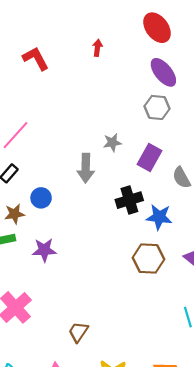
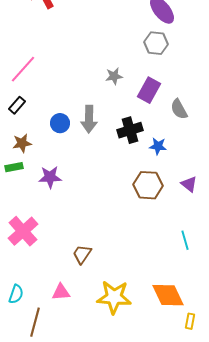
gray arrow: (86, 168) -> (89, 119), moved
blue circle: (41, 198) -> (60, 123), moved
blue star: (159, 217) -> (158, 146), size x0.7

